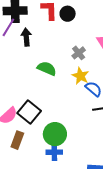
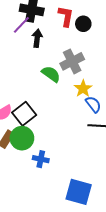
gray cross: (79, 53) -> (72, 61), moved, size x1.6
green circle: (55, 134) -> (22, 138), moved

